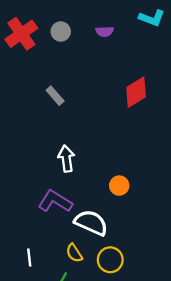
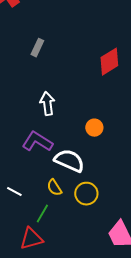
red diamond: (136, 92) -> (109, 62), moved
gray rectangle: (55, 96) -> (37, 48), turned 66
white line: (29, 258) -> (14, 192), turned -56

